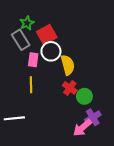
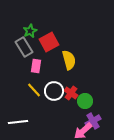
white circle: (51, 51) -> (54, 91), moved
yellow semicircle: (68, 65) -> (69, 60), moved
yellow line: (31, 85) -> (34, 90), turned -42

